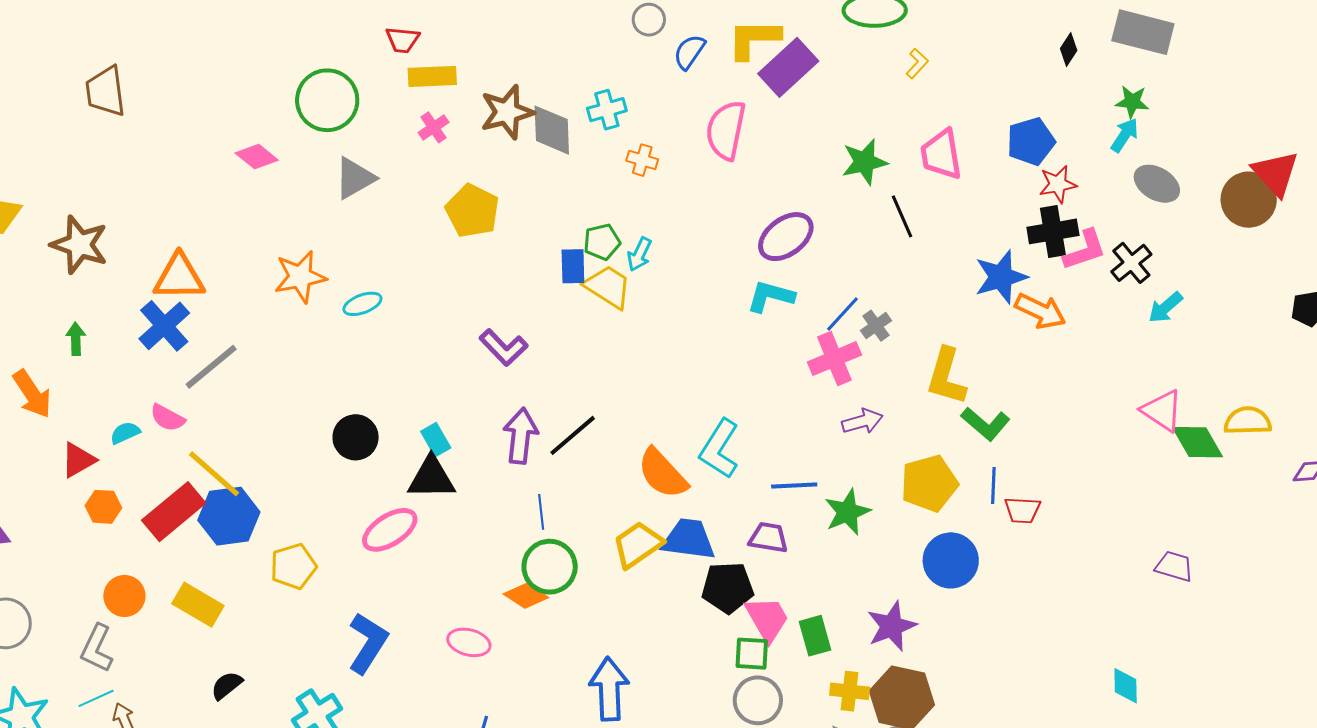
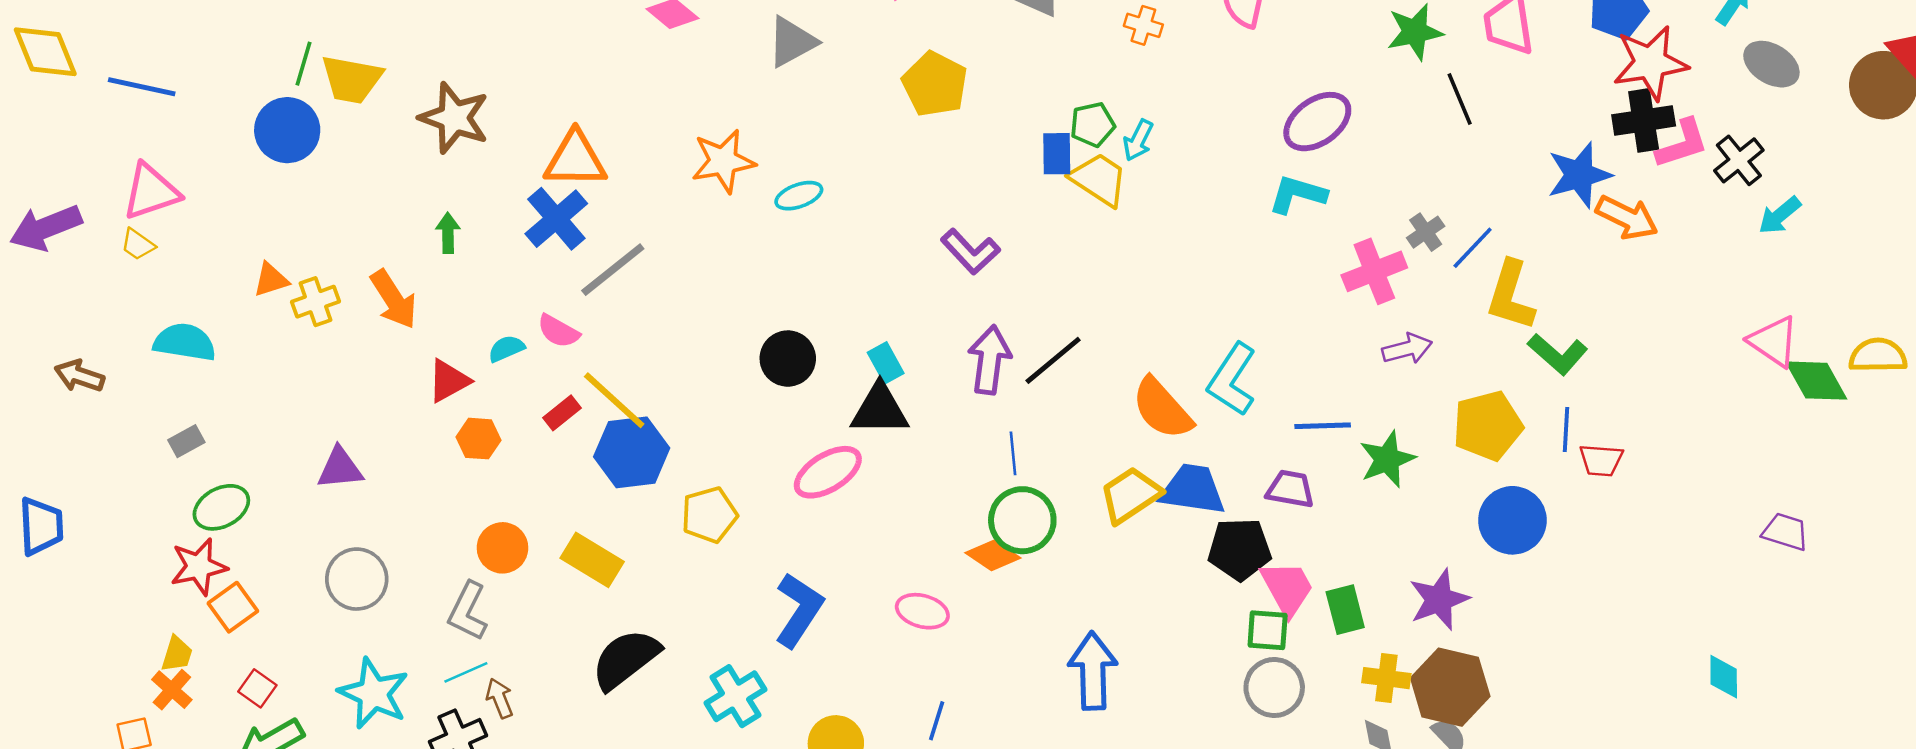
red star: (1058, 184) -> (1650, 63), size x1.6
blue line: (842, 314) -> (1473, 248), moved
red rectangle: (174, 512) -> (562, 413), moved, size x0.5
black semicircle: (227, 685) -> (626, 659), size x1.8

